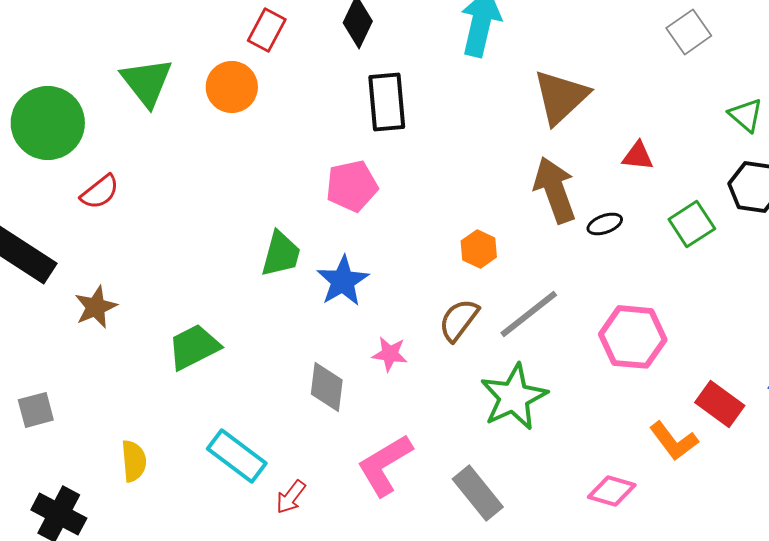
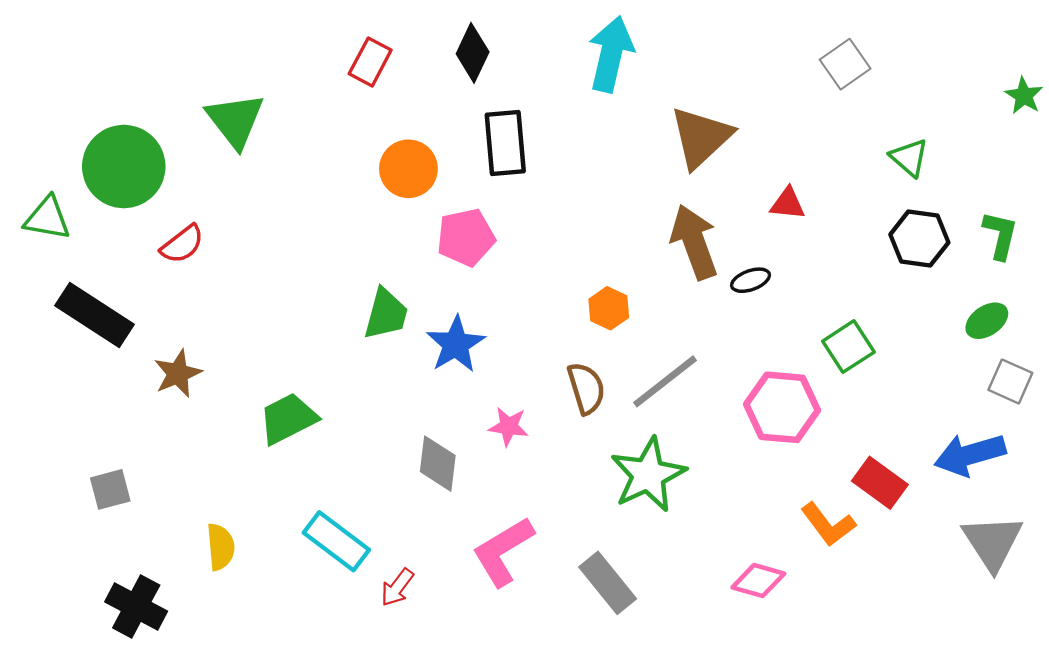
orange circle: (232, 87) -> (408, 169), moved
green square: (692, 224) -> (848, 347), moved
brown semicircle: (459, 320) -> (586, 388), turned 126

